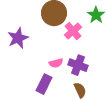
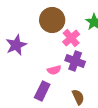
purple cross: (78, 65) -> (75, 61), moved

